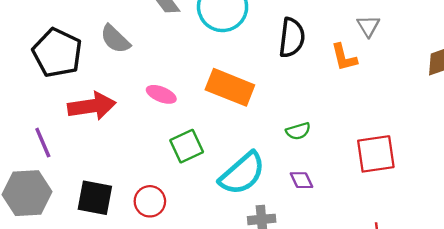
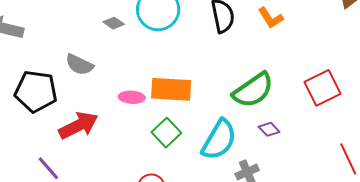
orange rectangle: (230, 87) -> (171, 89), moved
green semicircle: (298, 131) -> (253, 90), size x2.0

